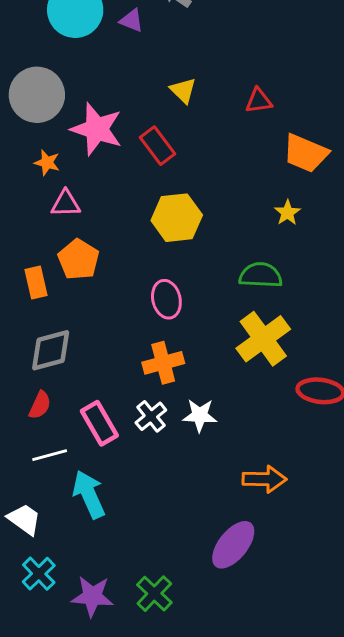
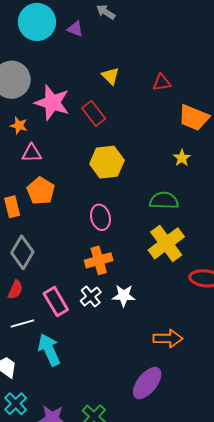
gray diamond: (51, 350) -> (22, 252), turned -44

